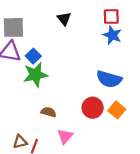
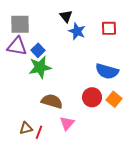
red square: (111, 16) -> (109, 28), moved
blue star: (112, 35) -> (77, 31), moved
brown semicircle: (49, 112) -> (52, 101), size x1.5

